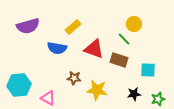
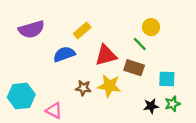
blue semicircle: (57, 48) -> (64, 54), turned 150
red triangle: (94, 49) -> (106, 55), turned -35
yellow star: (97, 90) -> (109, 86), moved
green star: (158, 99) -> (172, 104), moved

